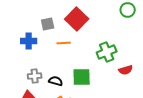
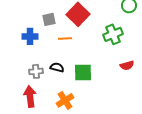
green cross: (107, 52) -> (113, 34), moved
black semicircle: (56, 81) -> (57, 67), moved

